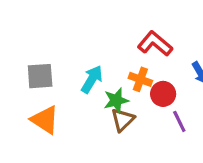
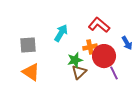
cyan arrow: (92, 79) -> (61, 33), moved
orange cross: (140, 79) -> (90, 47), turned -32
red circle: (163, 94) -> (104, 56), size x1.5

